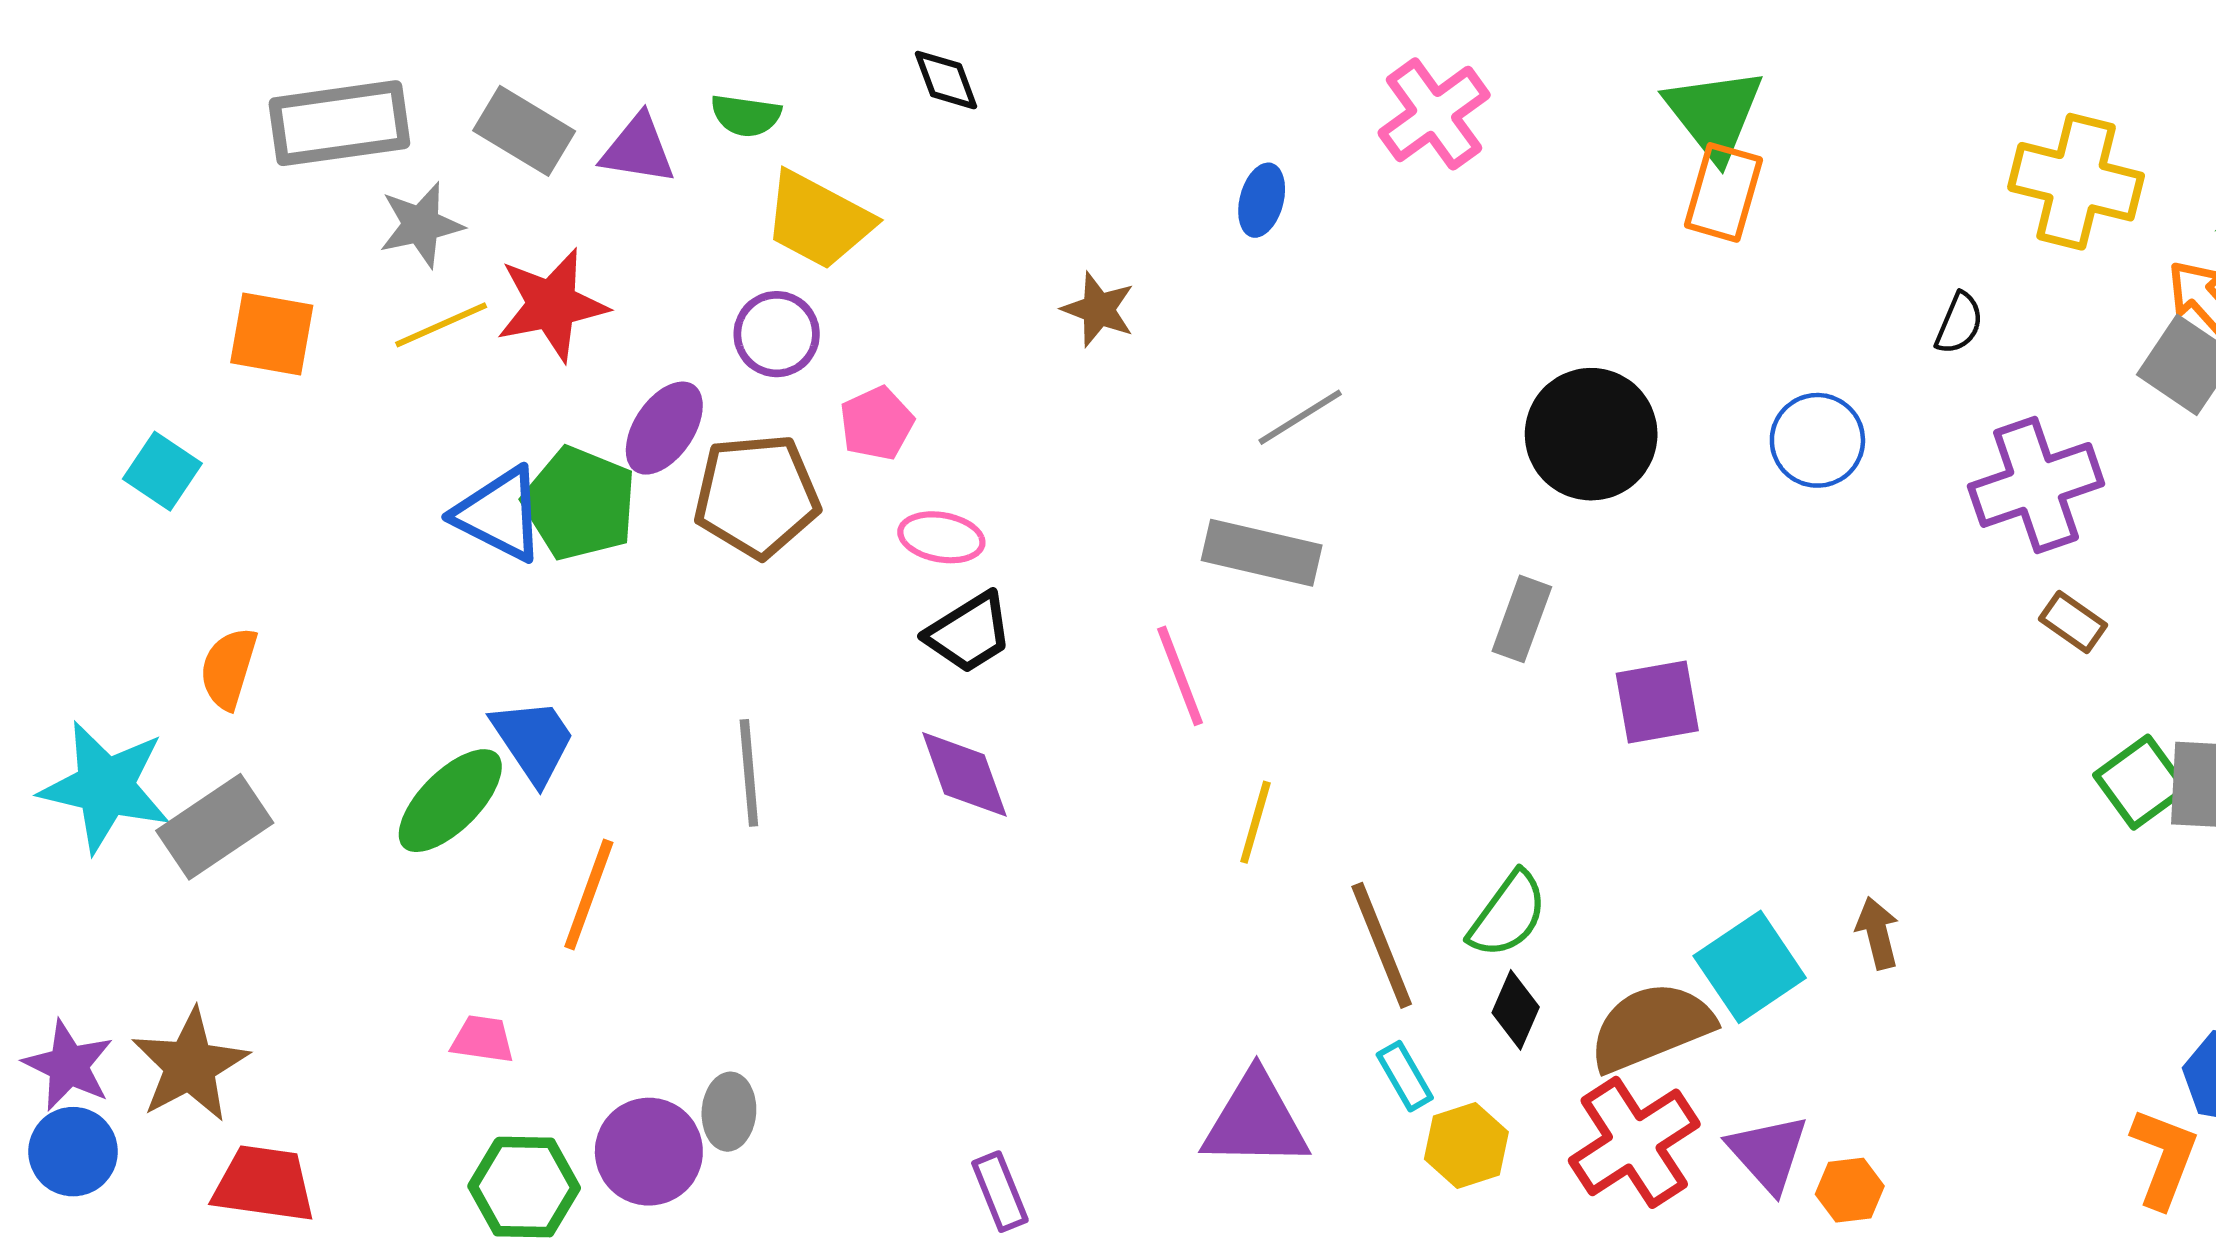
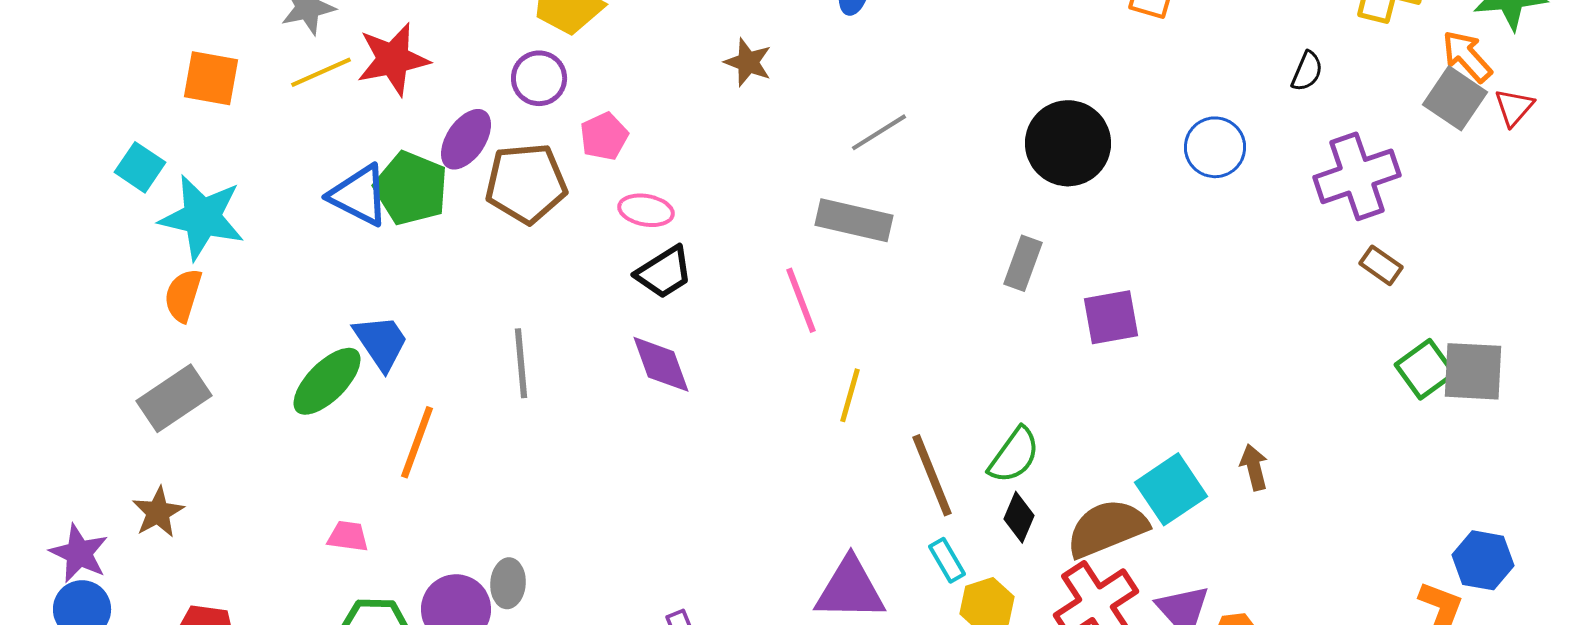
cyan star: (105, 787) -> (202, 217), moved
brown star: (190, 1065) -> (158, 512), moved, size x0.7

